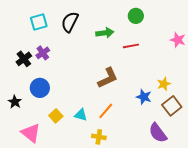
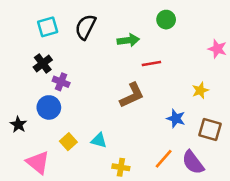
red line: (131, 46) -> (151, 64), moved
purple cross: (43, 53) -> (61, 82), moved, turned -32
black cross: (24, 59) -> (43, 64), moved
yellow star: (164, 84) -> (200, 90), moved
brown square: (172, 106) -> (210, 129), turned -36
orange line: (106, 111) -> (164, 159), moved

